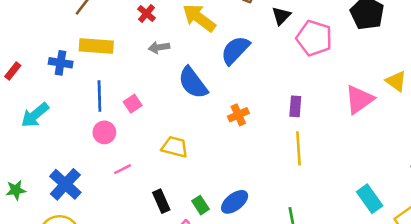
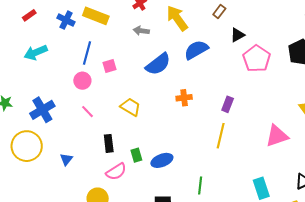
blue semicircle: (193, 83) -> (158, 64), turned -108
pink triangle: (359, 99) -> (277, 136), moved
pink line: (123, 169) -> (88, 112), turned 56

